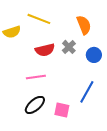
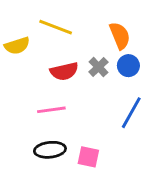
blue circle: (94, 55) -> (128, 66), moved
blue line: (87, 92) -> (131, 113), moved
black ellipse: (35, 105) -> (50, 150), turned 35

